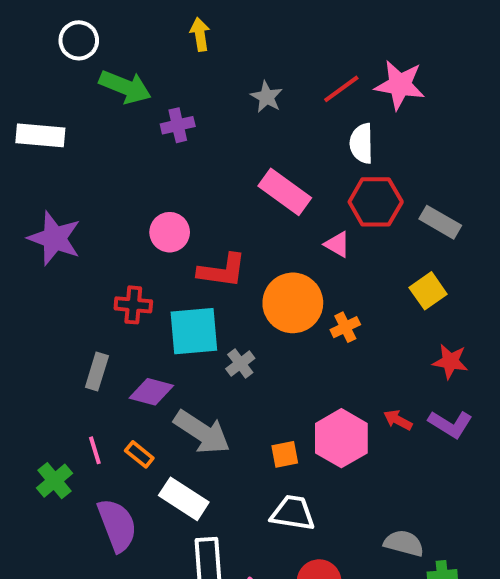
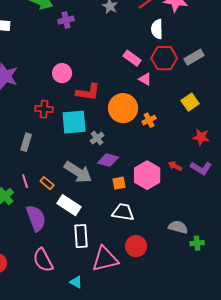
pink rectangle: (285, 192) -> (132, 58), moved, size x0.7
gray rectangle: (440, 222) -> (194, 57), moved, turned -60
purple diamond: (151, 392) -> (108, 160), moved

